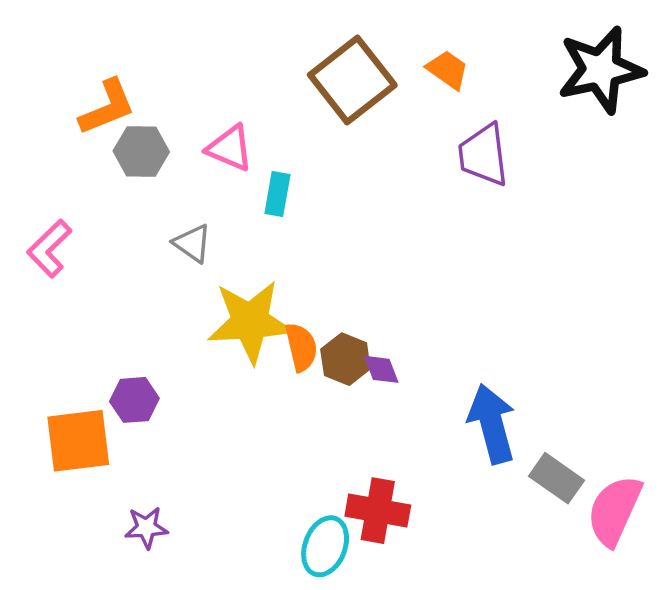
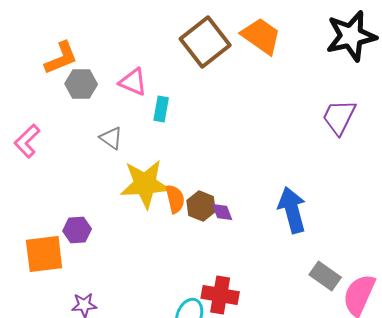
orange trapezoid: (448, 70) -> (261, 36), size x1.6
purple trapezoid: (483, 155) -> (339, 117), moved, turned 33
blue arrow: (492, 424) -> (292, 210), moved

